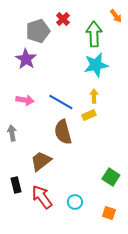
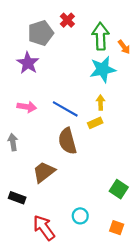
orange arrow: (116, 16) -> (124, 47), moved
black rectangle: (16, 185) -> (17, 198), turned -56
red arrow: (42, 197) -> (44, 228), moved

